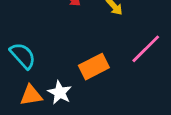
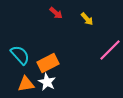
orange rectangle: (94, 67) -> (48, 63), moved

